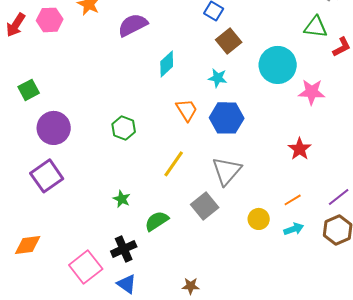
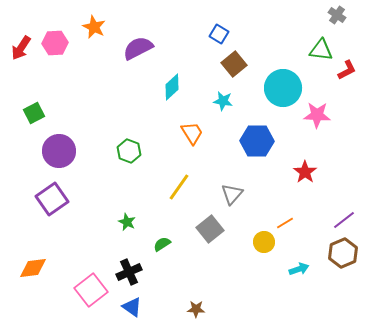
blue hexagon: (227, 118) -> (257, 141), moved
gray triangle: (227, 171) -> (232, 194), size x0.7
orange line: (293, 200) -> (285, 223), moved
green semicircle: (157, 221) -> (162, 244), size x0.7
cyan arrow: (294, 229) -> (299, 269), moved

